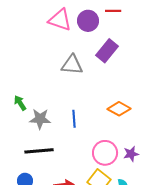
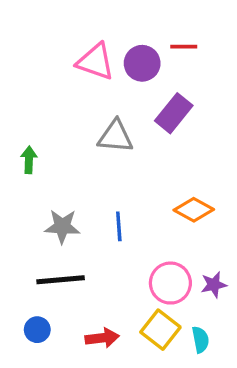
green arrow: (20, 103) -> (29, 160), moved, turned 35

